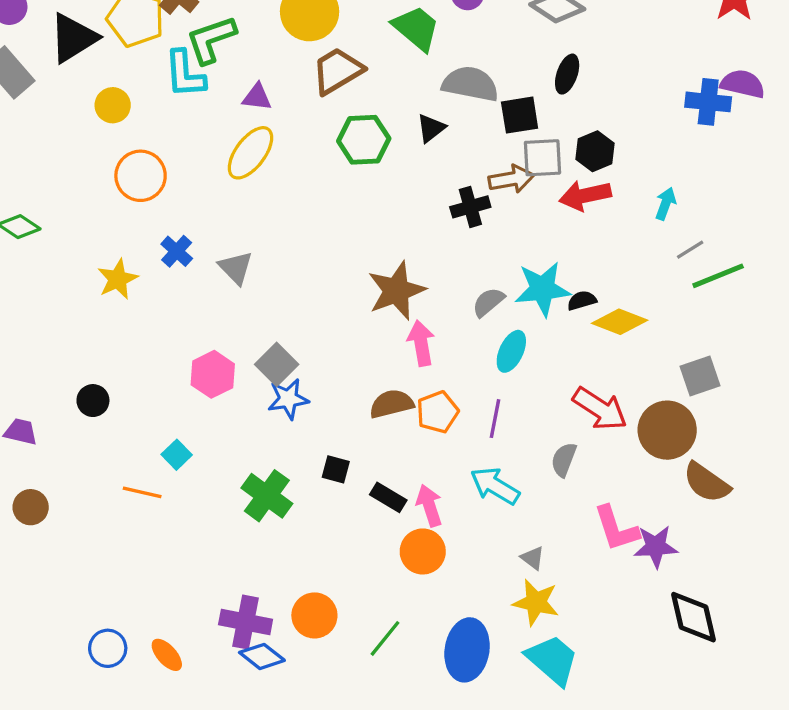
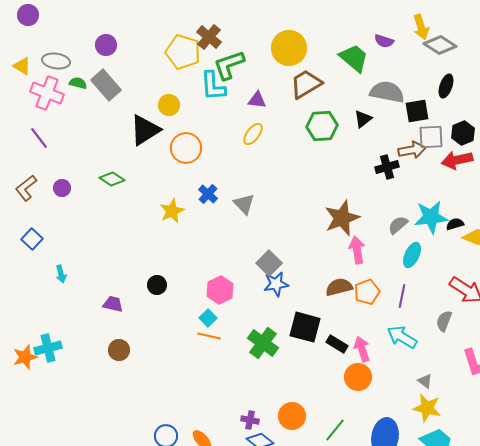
black triangle: (73, 38) -> (145, 130), moved
yellow ellipse: (250, 153) -> (253, 134), size x0.7
pink hexagon: (213, 374) -> (220, 290), moved
black square: (336, 469) -> (305, 327), size x1.8
orange line: (142, 492) -> (209, 336), moved
purple cross: (246, 622) -> (250, 420), size x0.6

